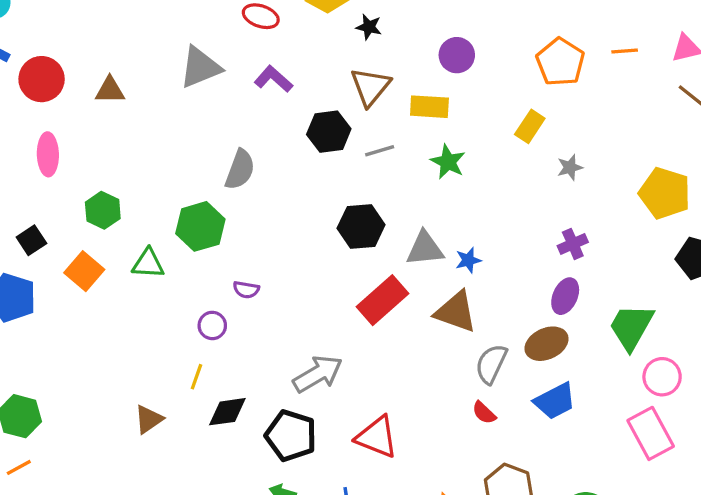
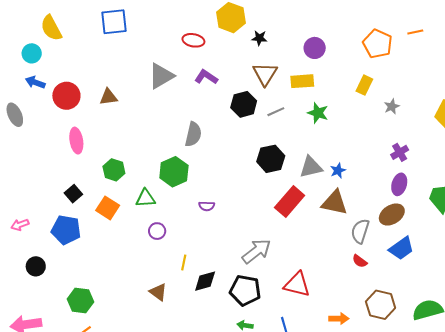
purple circle: (212, 325) -> (157, 231), moved
brown triangle: (149, 419) -> (158, 292), turned -42

